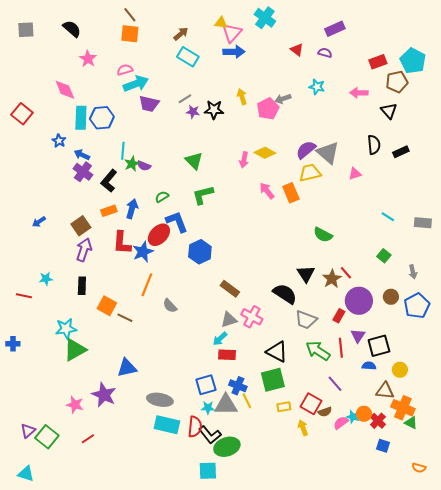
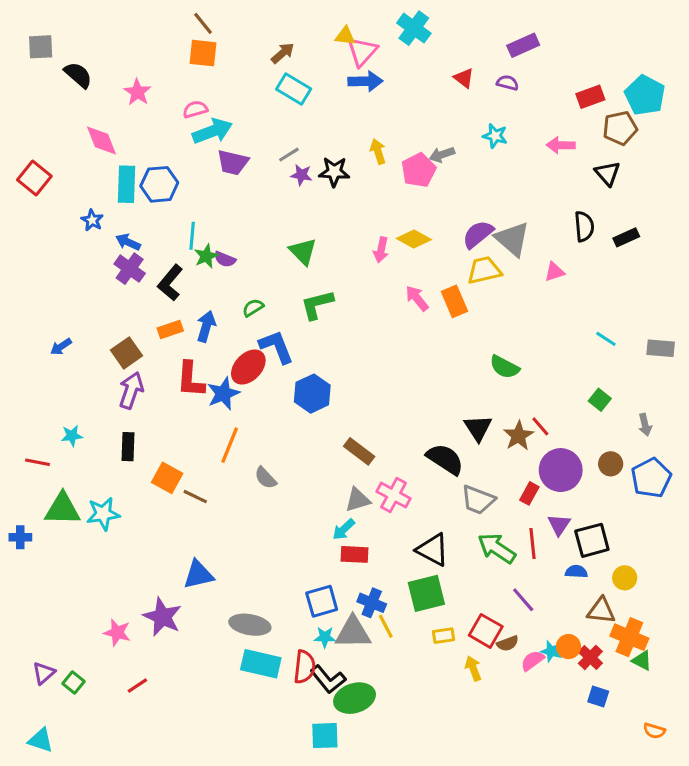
black semicircle: (72, 29) -> (78, 75), moved
green triangle: (75, 350) -> (62, 509), moved, turned 30
green square: (47, 437) -> (73, 682), size x0.6

